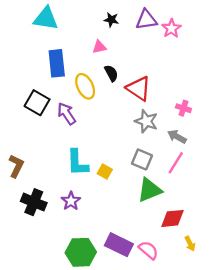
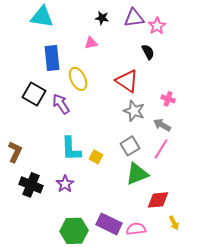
black semicircle: (111, 73) -> (148, 52), moved
gray square: (142, 159) -> (130, 146), turned 36
pink semicircle: (148, 250) -> (136, 229), turned -48

